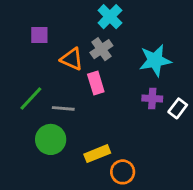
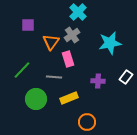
orange triangle: (72, 59) -> (51, 42), turned 42
purple cross: (152, 99) -> (98, 81), moved
gray line: (63, 108) -> (54, 77), moved
yellow rectangle: (97, 154) -> (69, 98), moved

